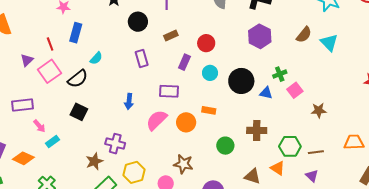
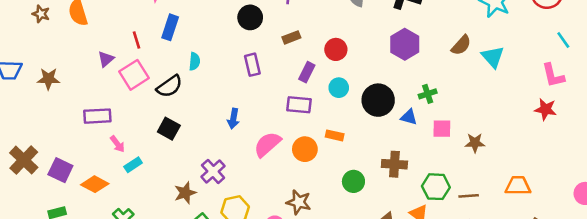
cyan semicircle: (96, 58) -> (194, 61), turned -40
pink square: (295, 90) -> (442, 129), moved, turned 35
purple rectangle: (169, 91) -> (299, 105), moved
purple cross: (115, 144) -> (213, 171), turned 30

